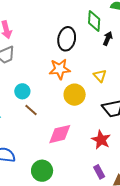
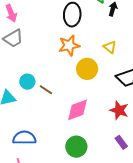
cyan circle: (22, 91) -> (27, 82), moved
green circle: (42, 171) -> (76, 147), moved

